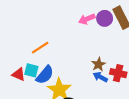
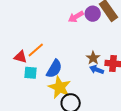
red triangle: (19, 74) -> (20, 57), moved
blue semicircle: (45, 75) -> (54, 69), moved

